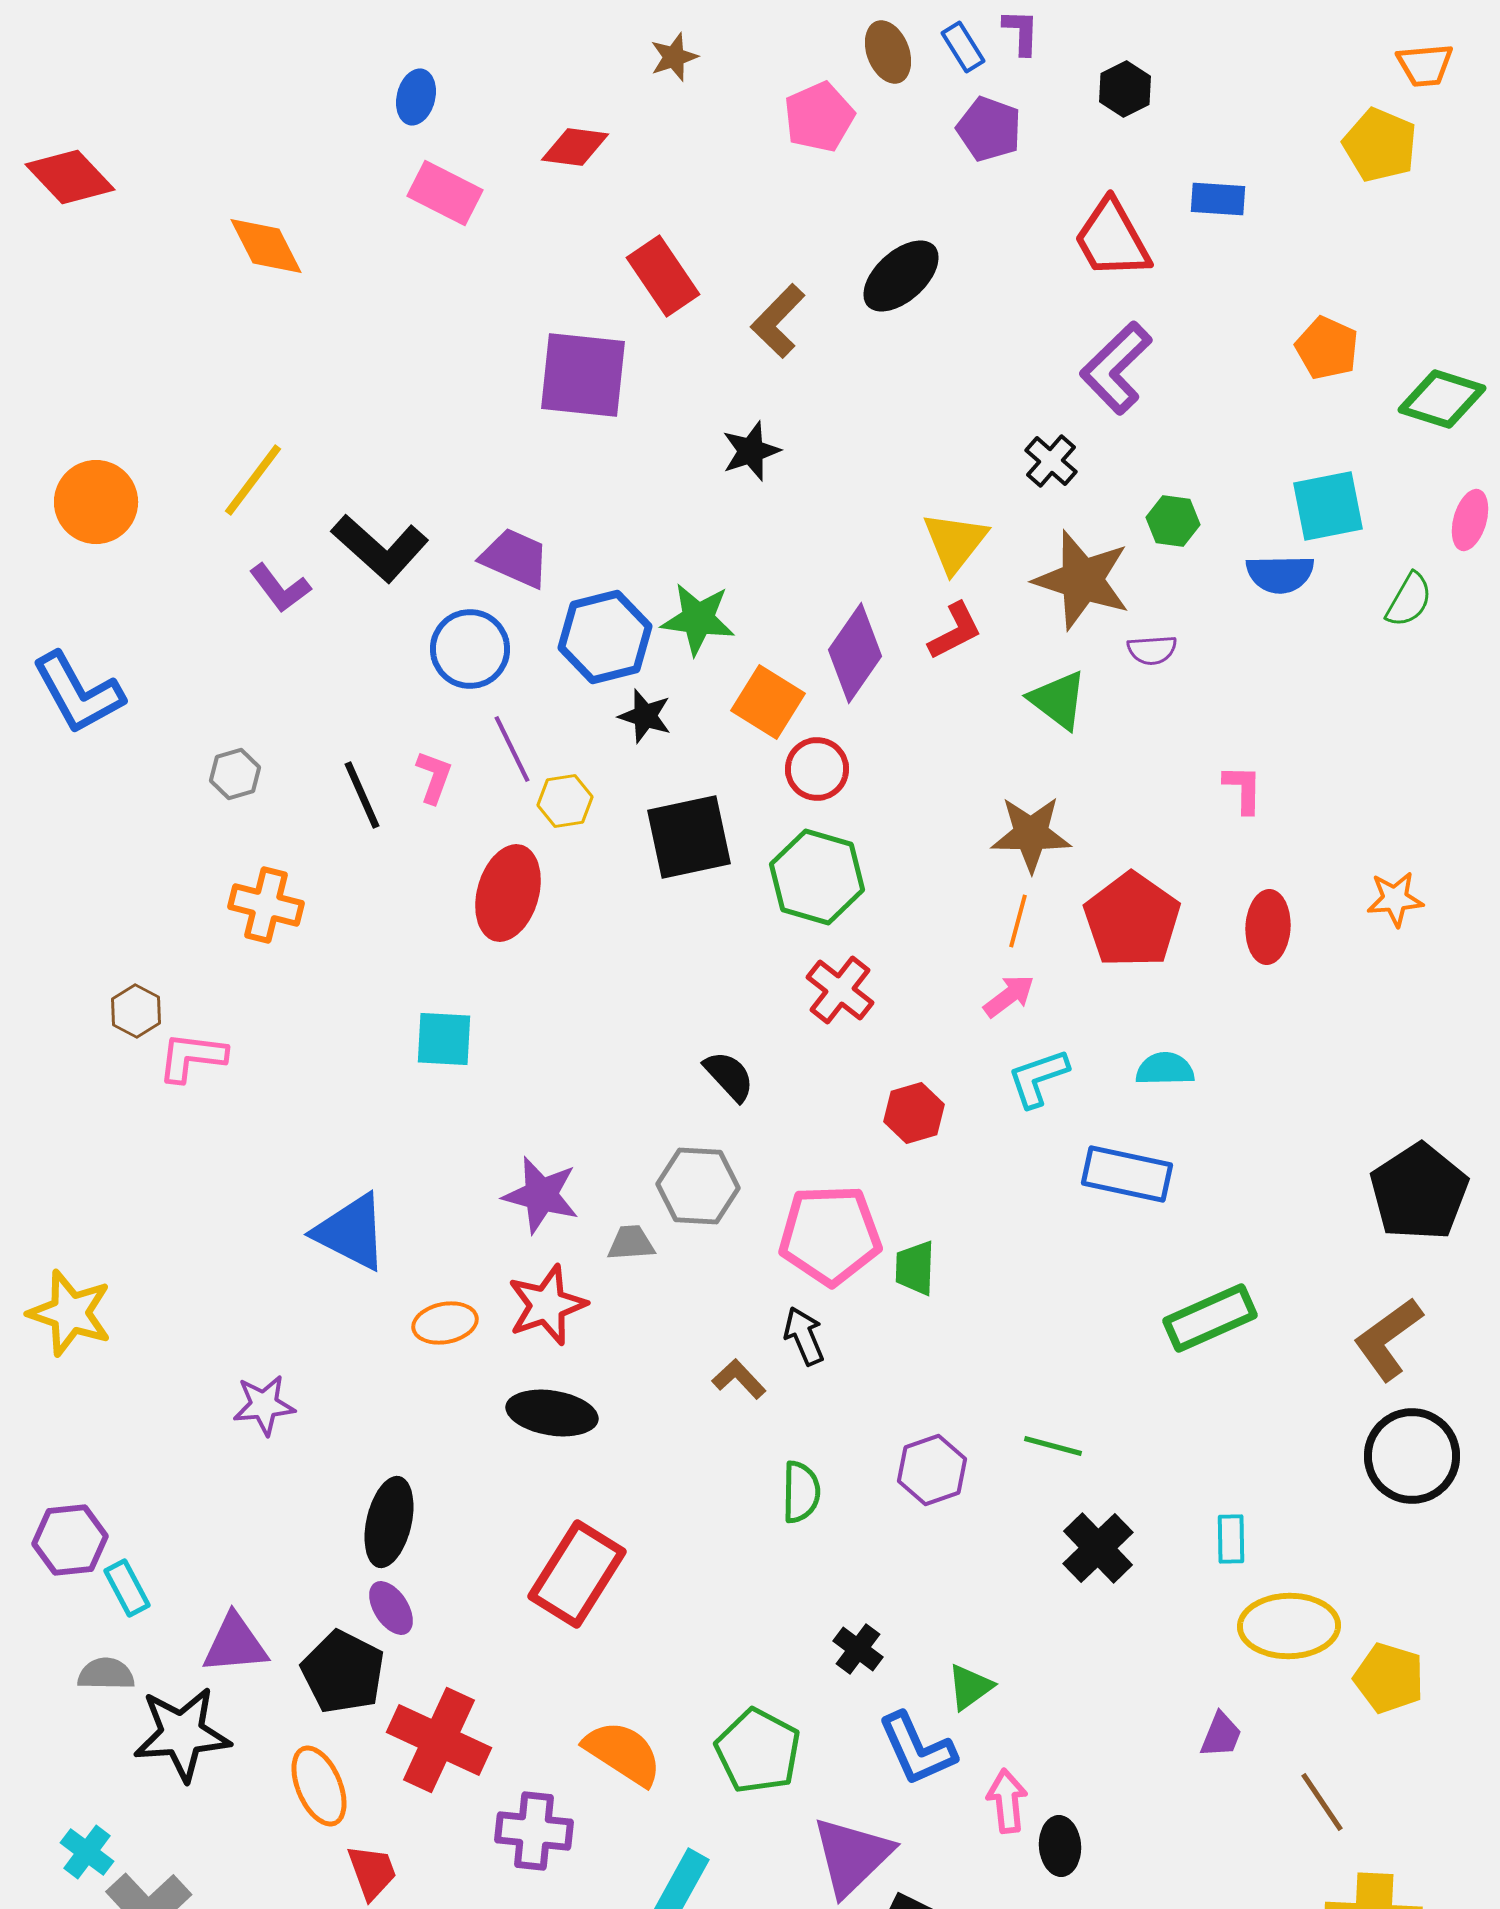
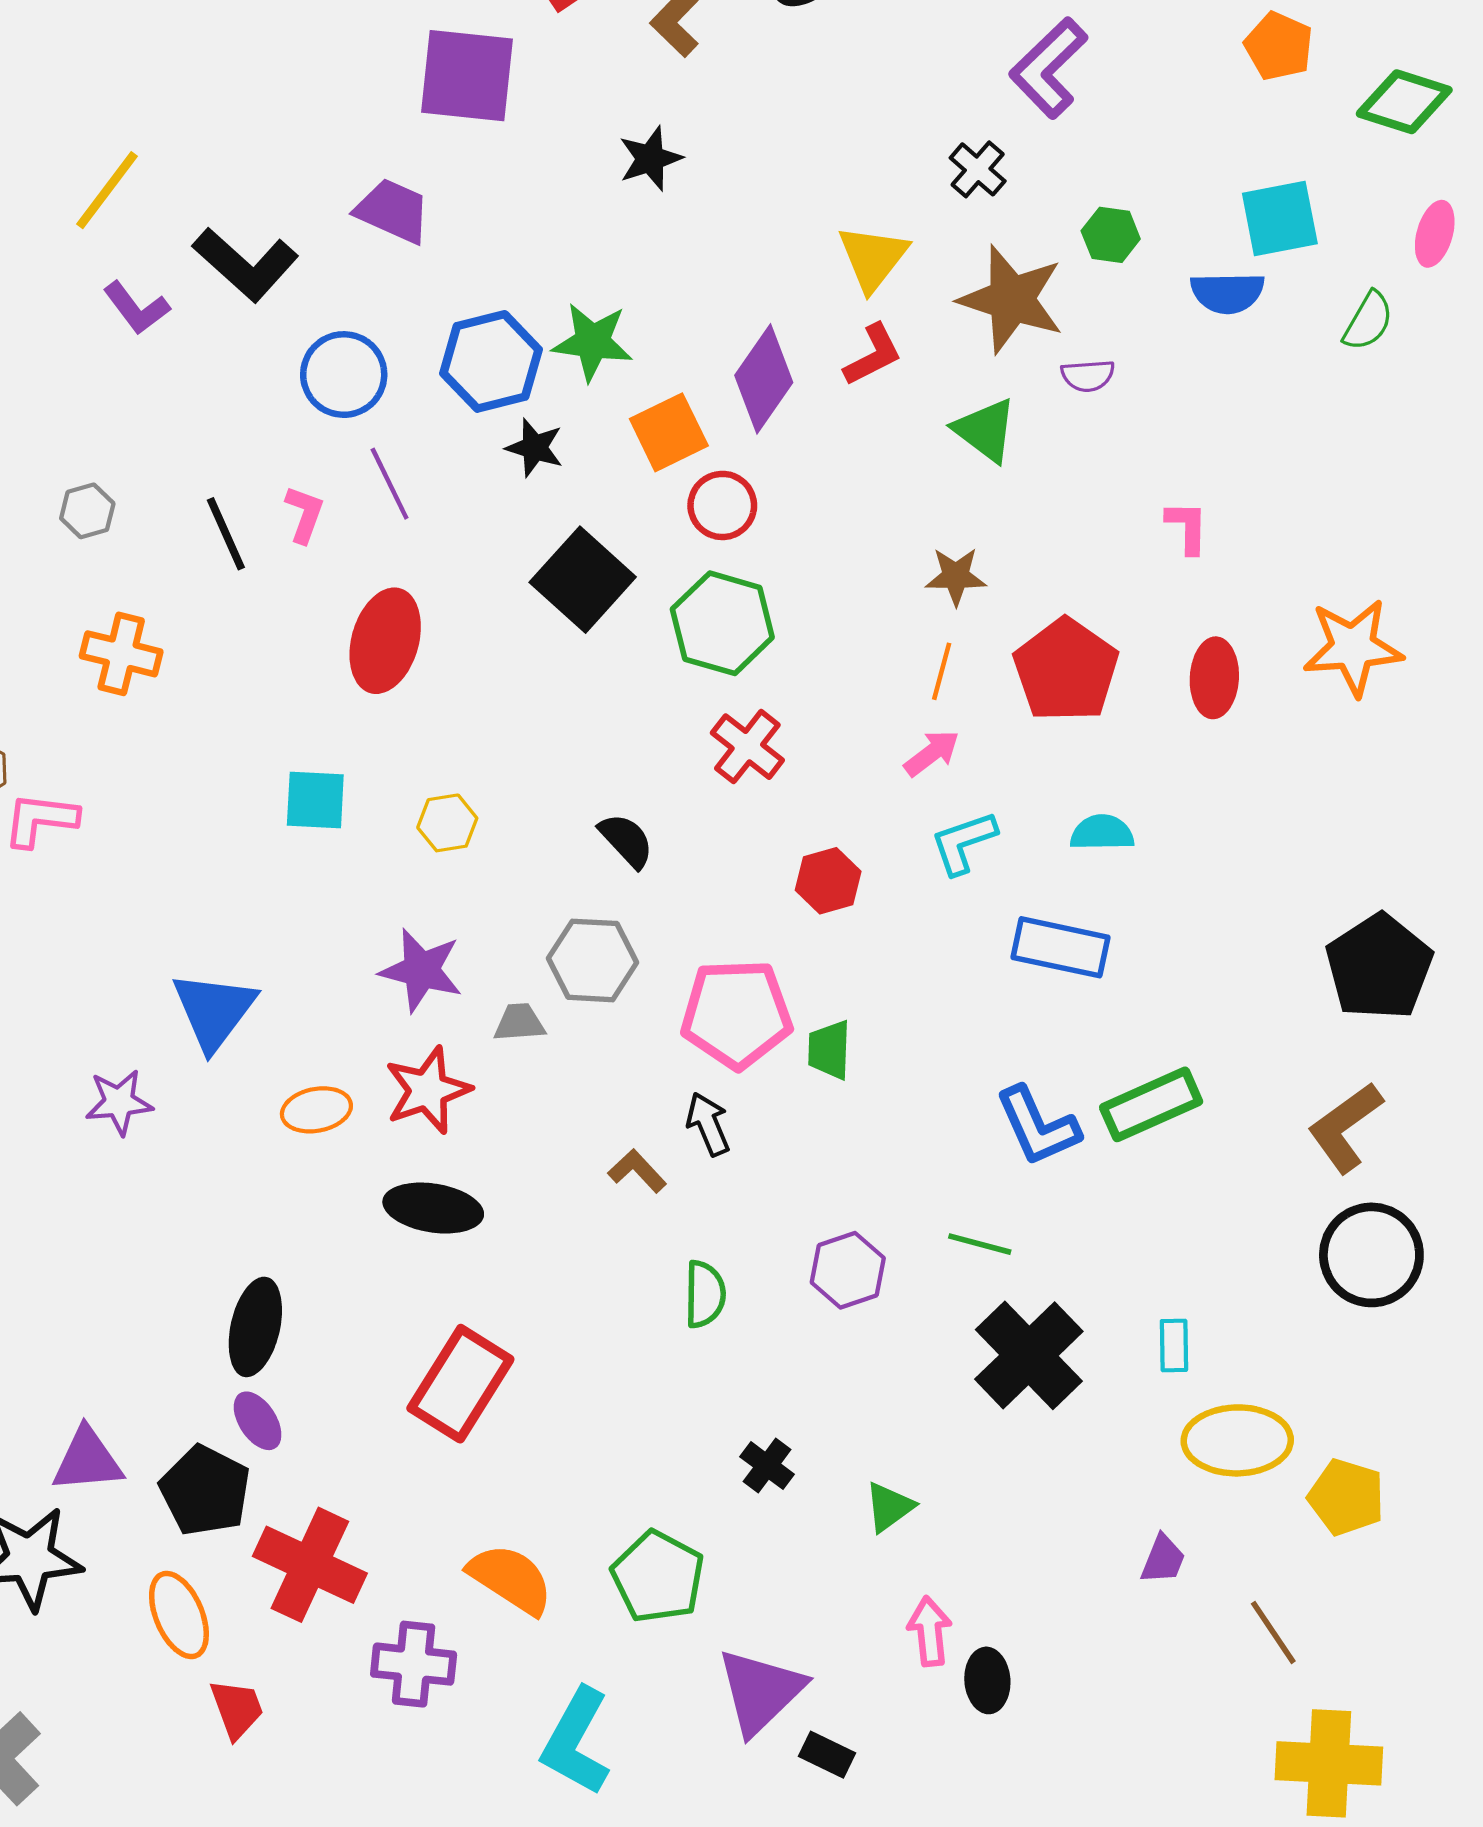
purple trapezoid: (515, 558) -> (393, 211), moved
orange square: (768, 702) -> (669, 432), turned 32
yellow hexagon: (565, 801) -> (447, 823), moved
brown star: (1031, 834) -> (956, 576), size x0.7
black square: (689, 837) -> (583, 580), turned -36
orange star: (1395, 899) -> (1353, 647), size x1.6
blue triangle: (351, 1232) -> (214, 1011), turned 40
purple star: (264, 1405) -> (119, 1102), moved
black cross: (1098, 1548) -> (1029, 1355), size x1.4
blue L-shape: (917, 1749) -> (1038, 1126), moved

